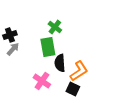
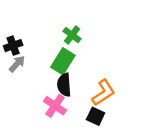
green rectangle: (48, 47) -> (63, 61), turned 42
black semicircle: (60, 63) -> (64, 85), moved

